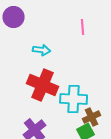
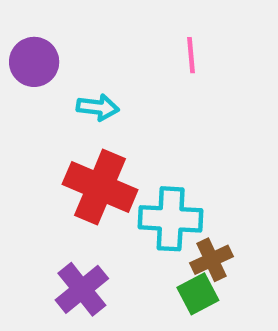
purple circle: (14, 17) -> (34, 62), moved

